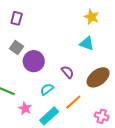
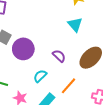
cyan triangle: (87, 43) -> (75, 24), turned 35

